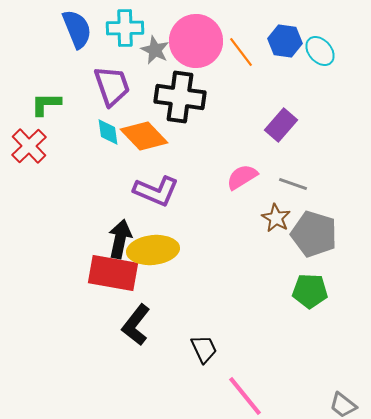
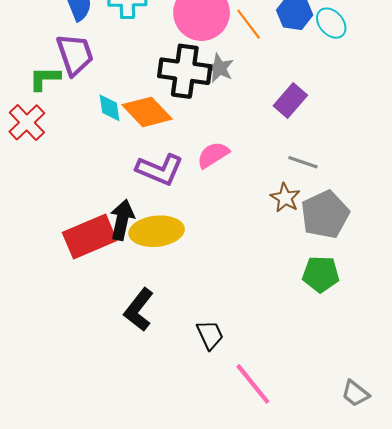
gray star: (155, 50) -> (219, 68), moved
purple trapezoid: (112, 86) -> (75, 54), moved
pink semicircle: (242, 177) -> (213, 155), moved
gray pentagon: (314, 234) -> (325, 215), turned 30
red rectangle: (113, 273) -> (90, 236), moved, turned -33

